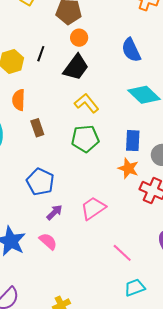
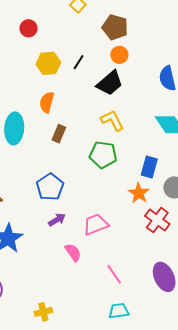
brown rectangle: (37, 128) -> (59, 134), turned 30
pink semicircle: (48, 241) -> (73, 252), moved

